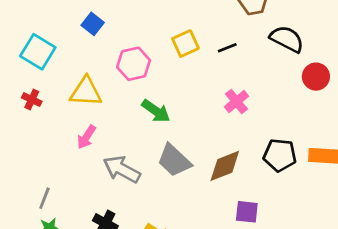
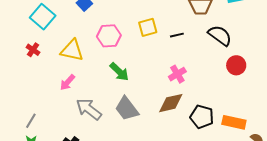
brown diamond: (225, 166) -> (171, 103), moved

